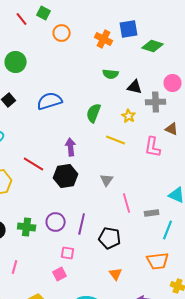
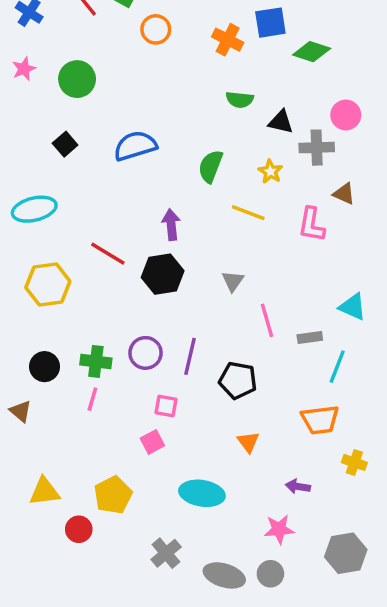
pink line: (15, 267) -> (92, 399), moved

